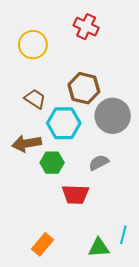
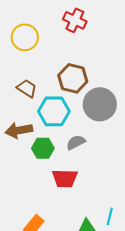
gray semicircle: (99, 163) -> (76, 142), moved

